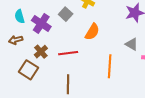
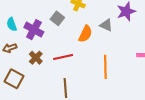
gray triangle: (132, 44) -> (106, 25), moved
brown square: (29, 70) -> (14, 79), moved

